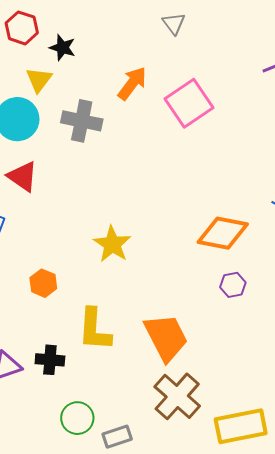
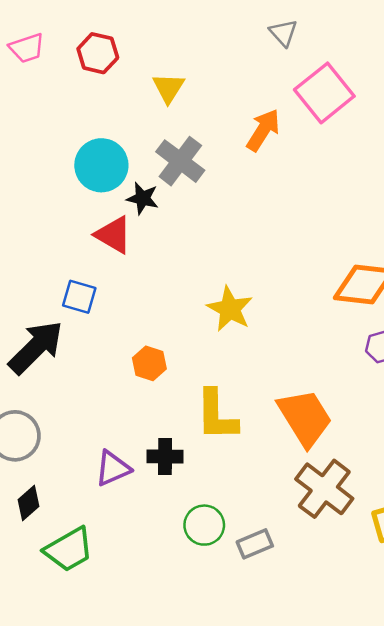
black star: (62, 48) -> (143, 198), moved
yellow triangle: (39, 80) -> (168, 88), moved
orange arrow: (132, 83) -> (263, 130), moved
pink square: (189, 103) -> (324, 93), moved
gray cross: (82, 121) -> (180, 161), turned 30

